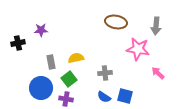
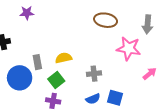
purple star: (41, 30) -> (27, 13), moved
pink arrow: (158, 73) -> (150, 74), turned 96
blue circle: (41, 88) -> (20, 78), moved
blue semicircle: (104, 97) -> (93, 99), turned -56

